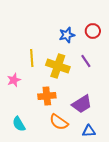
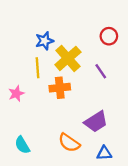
blue star: (67, 35) -> (44, 41), moved
yellow cross: (58, 66) -> (68, 58), moved, turned 30
orange cross: (47, 96) -> (60, 88), moved

